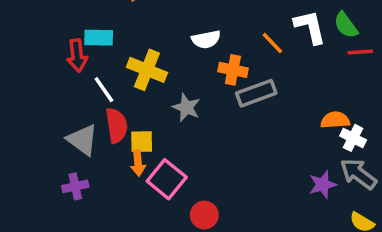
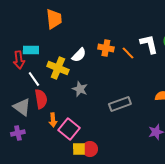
white semicircle: (206, 39) -> (79, 55), moved, turned -35
orange cross: (233, 70) -> (106, 48), moved
gray rectangle: (256, 93) -> (120, 104), moved
yellow square: (142, 142) -> (79, 149), moved

